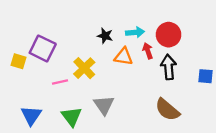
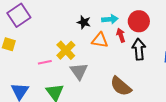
purple square: (43, 48) -> (19, 15), moved, turned 30
gray triangle: (104, 105) -> (79, 71), moved
brown semicircle: (167, 110) -> (121, 86), moved

